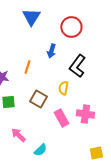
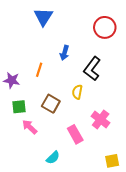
red circle: (71, 27) -> (105, 27), moved
pink cross: (85, 114) -> (101, 120), turned 30
pink rectangle: (61, 118) -> (75, 134), moved
pink arrow: (18, 135) -> (30, 127), moved

